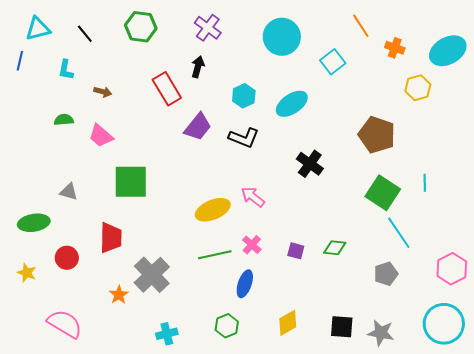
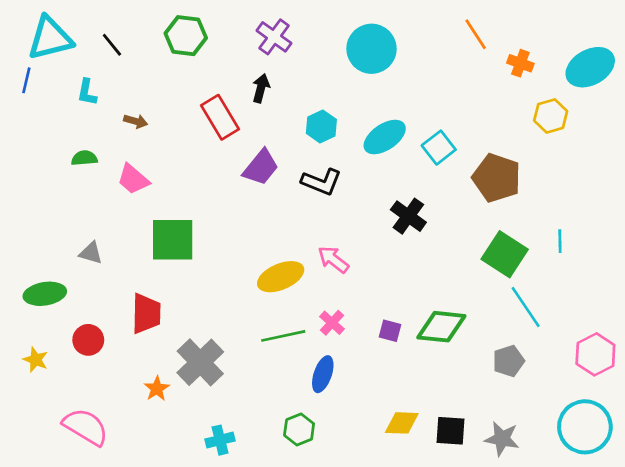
cyan triangle: (38, 29) -> (50, 38), size x1.4
cyan square: (333, 62) -> (439, 148), moved
green diamond: (335, 248) -> (441, 327), size x1.6
yellow diamond: (288, 323) -> (402, 423), moved, turned 32

